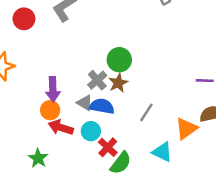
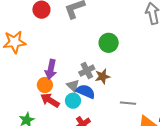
green circle: (119, 60) -> (109, 43), moved
gray line: (146, 112) -> (128, 103), moved, turned 49
cyan circle: (91, 131) -> (73, 101), moved

